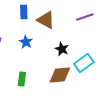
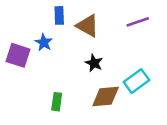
blue star: (26, 42) -> (44, 42), moved
black star: (62, 49) -> (94, 63), moved

